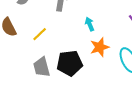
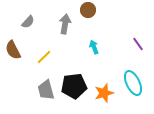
orange star: (100, 47) -> (104, 93), moved

